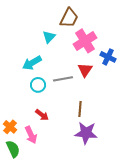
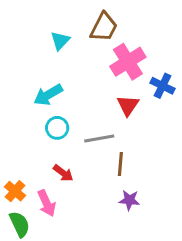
cyan triangle: (49, 37) -> (60, 41), moved
gray line: (63, 79) -> (99, 138), moved
purple star: (86, 133) -> (129, 200), size x0.6

